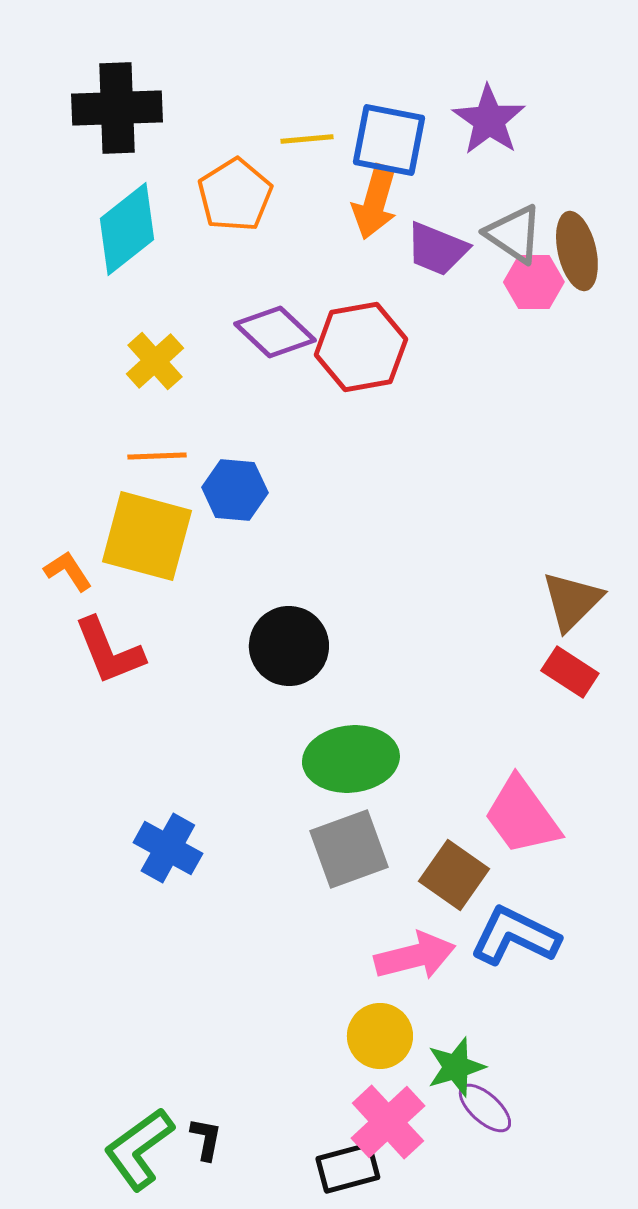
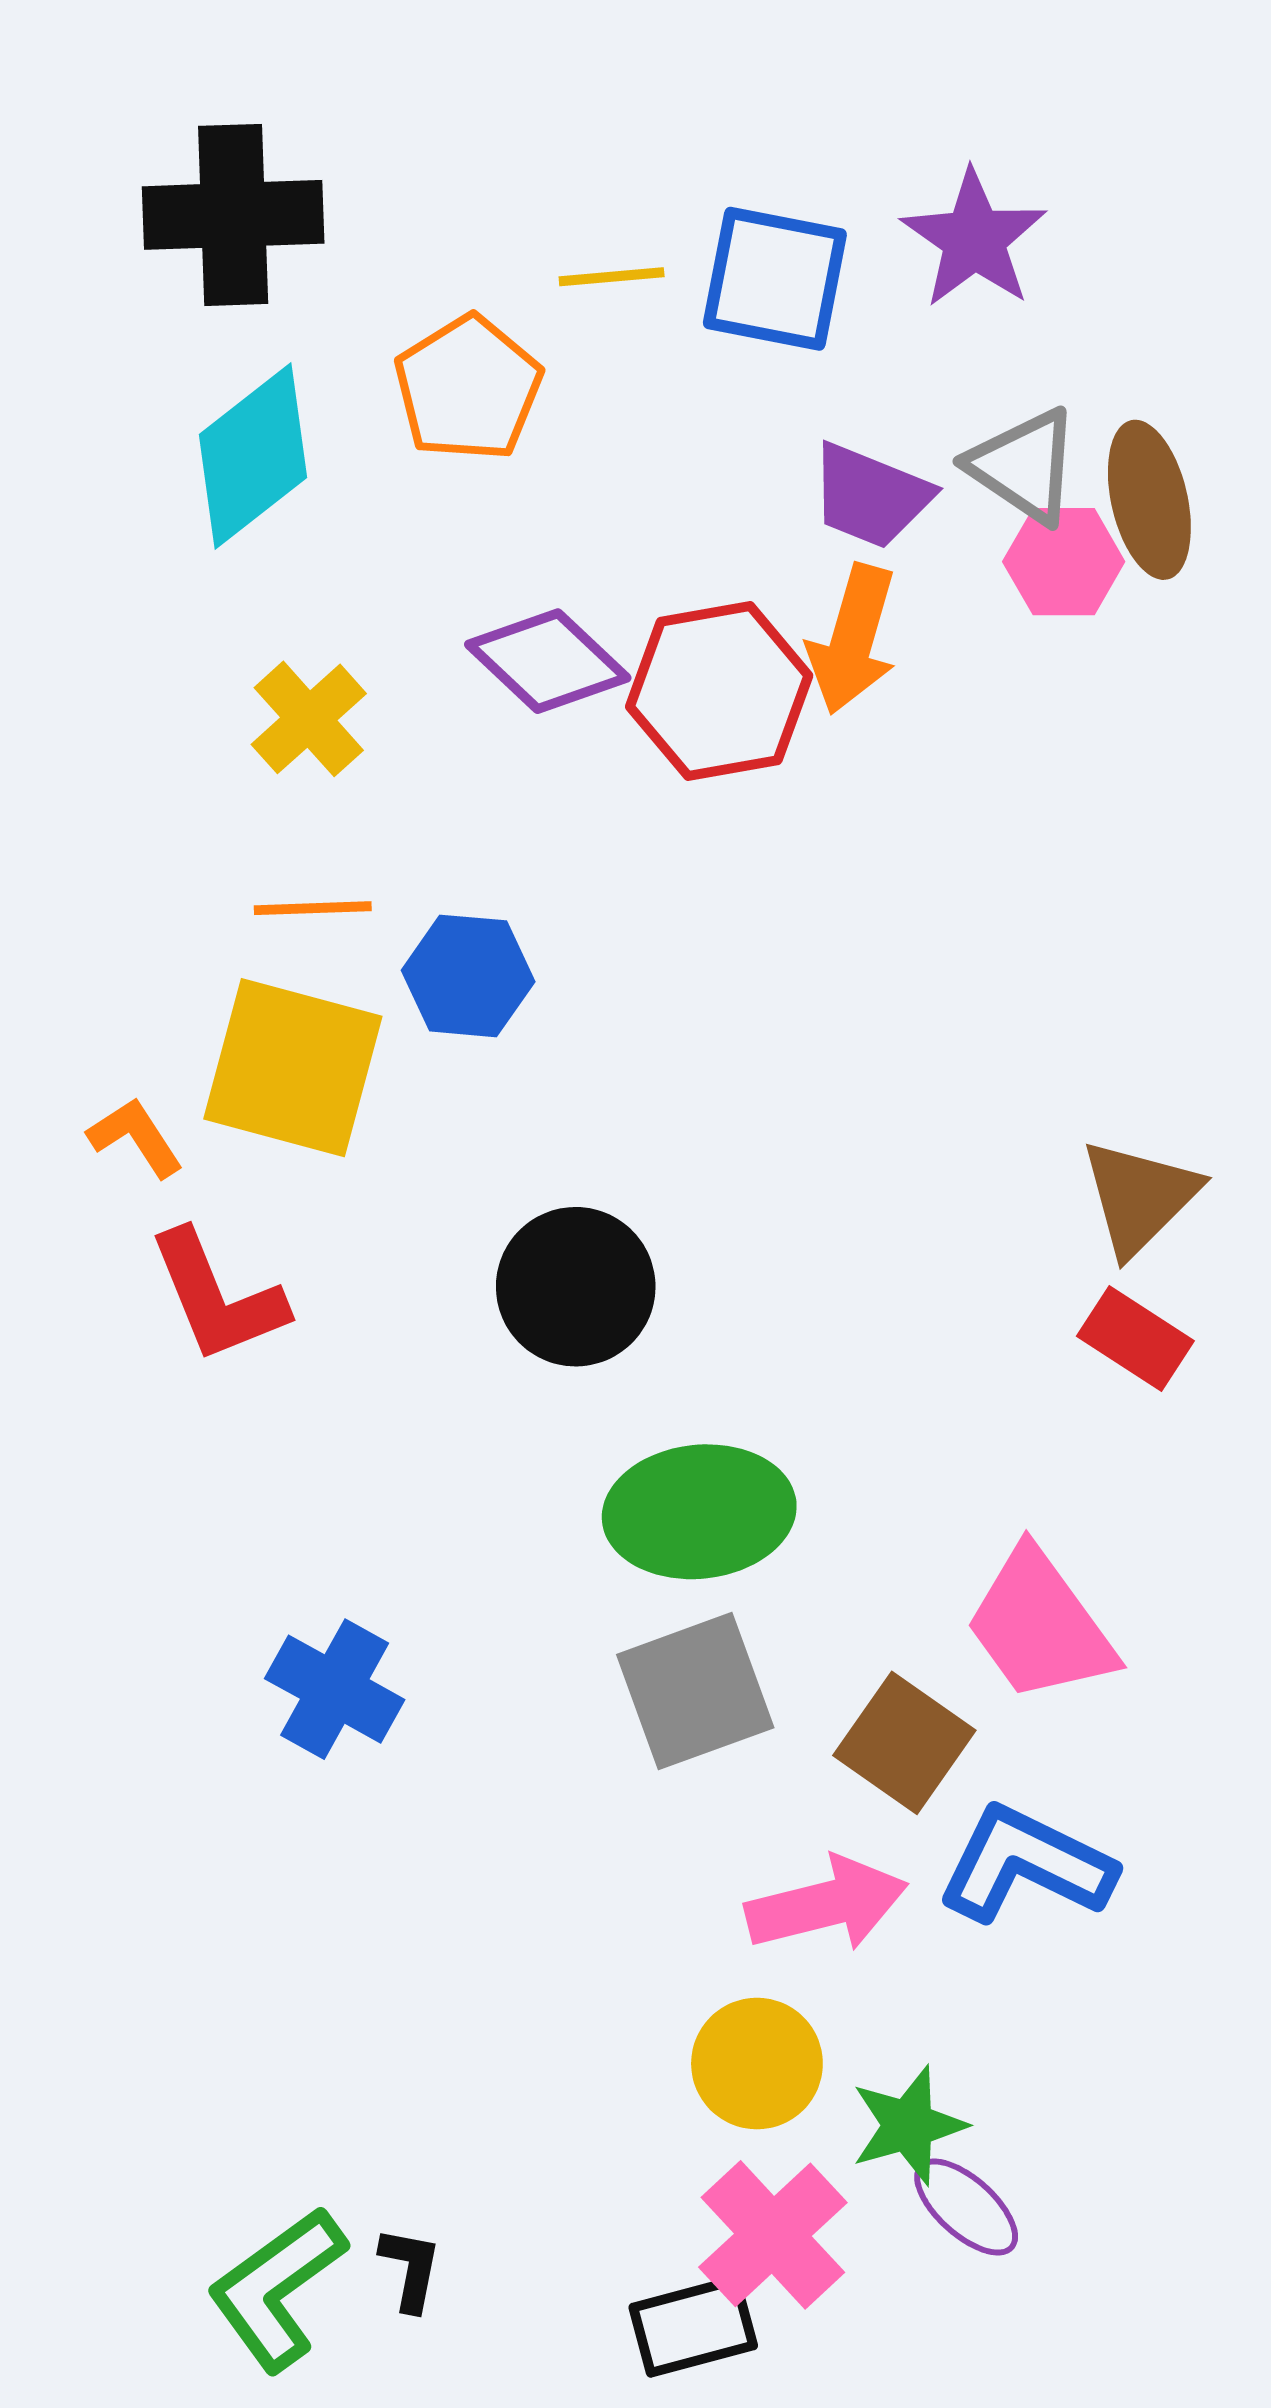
orange arrow: (375, 202) -> (853, 639), moved

